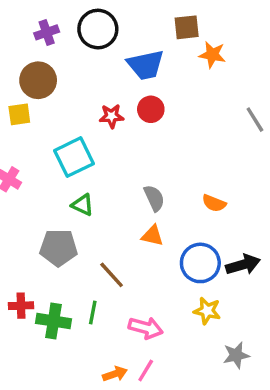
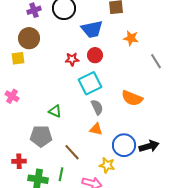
orange star: (212, 55) -> (131, 38), moved
cyan square: (74, 157) -> (90, 83), moved
orange semicircle: (214, 203) -> (132, 98), moved, size x1.5
red cross: (21, 306) -> (19, 161), moved
yellow star: (207, 311) -> (107, 165), moved

